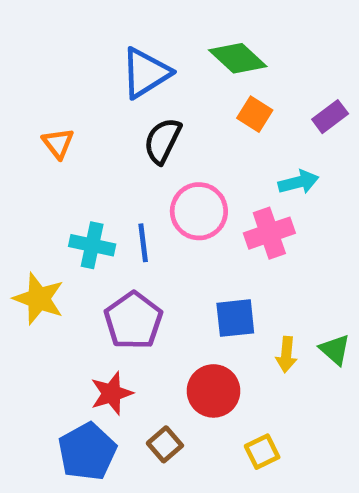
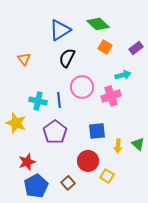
red star: (112, 393) -> (27, 162), moved
yellow square: (262, 452) -> (107, 176), moved, turned -32

